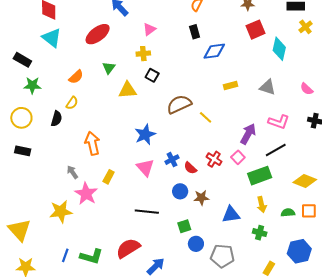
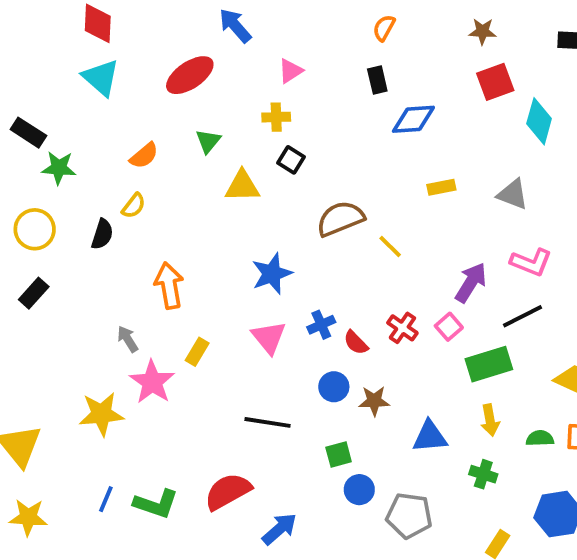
black rectangle: (22, 60) -> (28, 133), moved
black rectangle: (23, 151) -> (34, 293), turned -63

